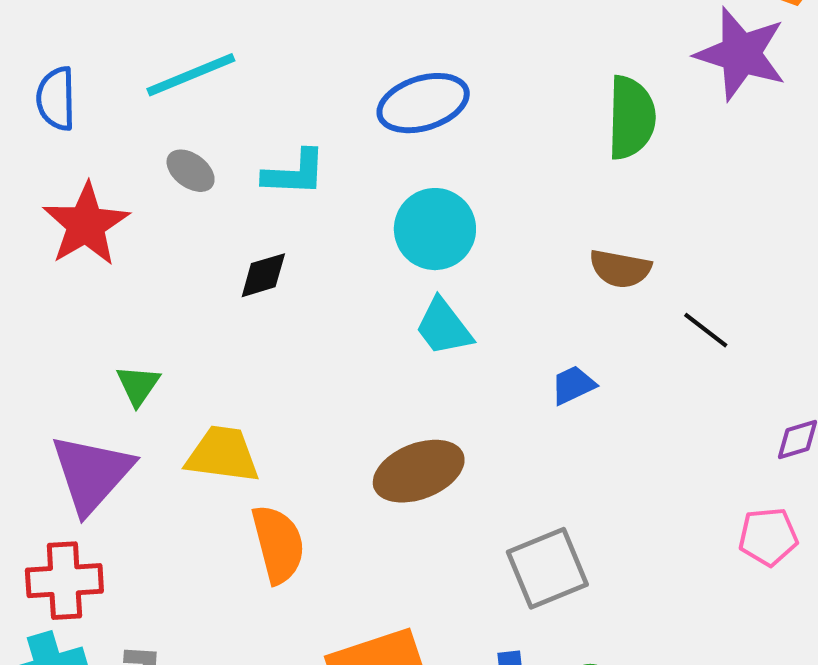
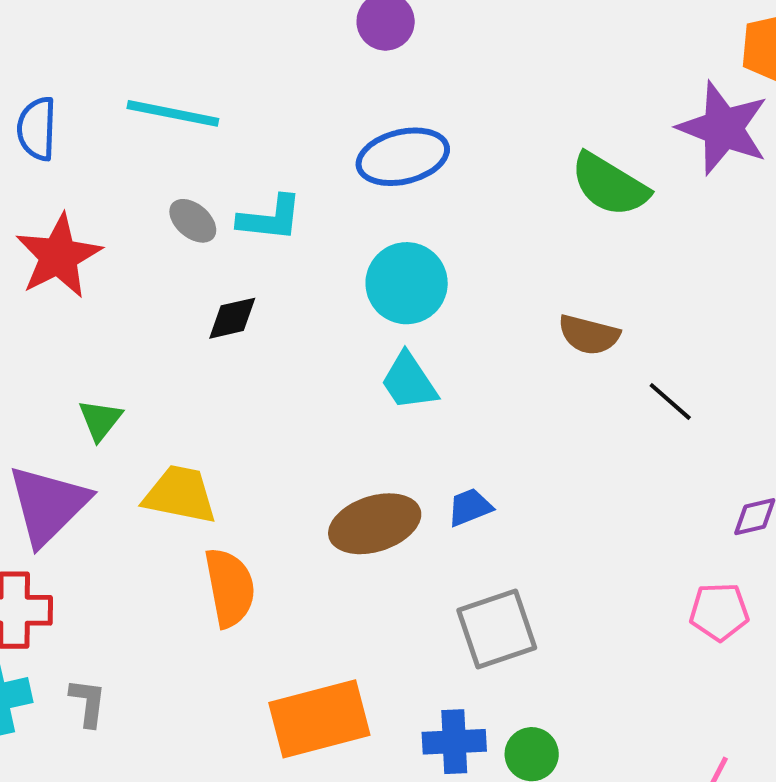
cyan line: (191, 75) -> (173, 113), turned 30
green semicircle: (631, 118) -> (610, 185), turned 116
gray ellipse: (191, 171) -> (193, 221), moved
blue trapezoid: (573, 385) -> (470, 507), moved

